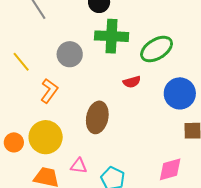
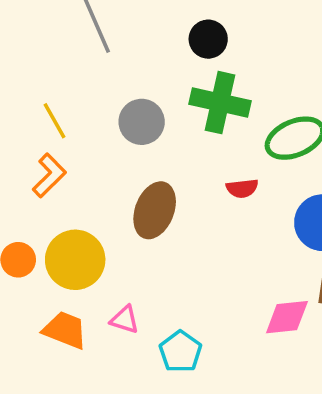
orange L-shape: (49, 91) -> (49, 175), moved
brown ellipse: (97, 117) -> (155, 210), moved
pink diamond: (170, 169) -> (287, 317), moved

